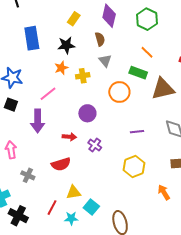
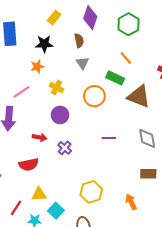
yellow cross: (83, 76) -> (56, 87), moved, turned 32
brown triangle: (163, 89) -> (139, 96), turned 30
yellow hexagon: (134, 167) -> (91, 192), moved

